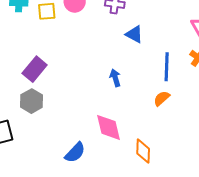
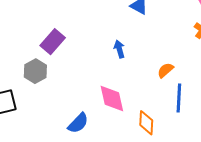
blue line: (167, 67) -> (179, 98), moved
purple rectangle: (35, 69) -> (53, 42), moved

